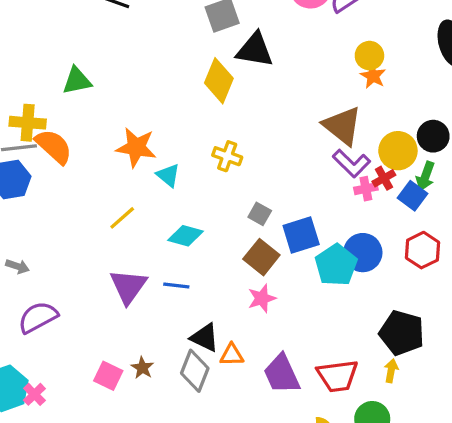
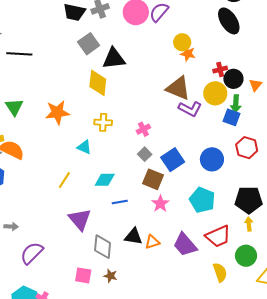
green triangle: (77, 81) -> (14, 107), turned -36
orange star: (136, 147) -> (57, 112), moved
yellow cross: (227, 156) -> (103, 122), moved
red cross: (384, 178) -> (220, 69), moved, turned 32
pink cross: (366, 189) -> (143, 129), moved
gray square: (260, 214) -> (145, 154), turned 32
cyan pentagon: (336, 265) -> (202, 200), moved
blue line: (176, 285) -> (120, 202), moved
brown star: (142, 368) -> (110, 276), moved
gray diamond: (195, 371) -> (103, 247), moved

